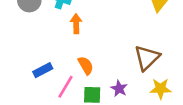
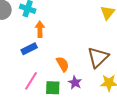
orange semicircle: (86, 65) -> (63, 64), moved
blue rectangle: (43, 70) -> (29, 49), moved

